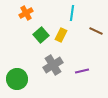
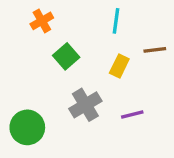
brown line: (96, 31) -> (155, 50), turned -32
yellow rectangle: (61, 35) -> (119, 66), moved

